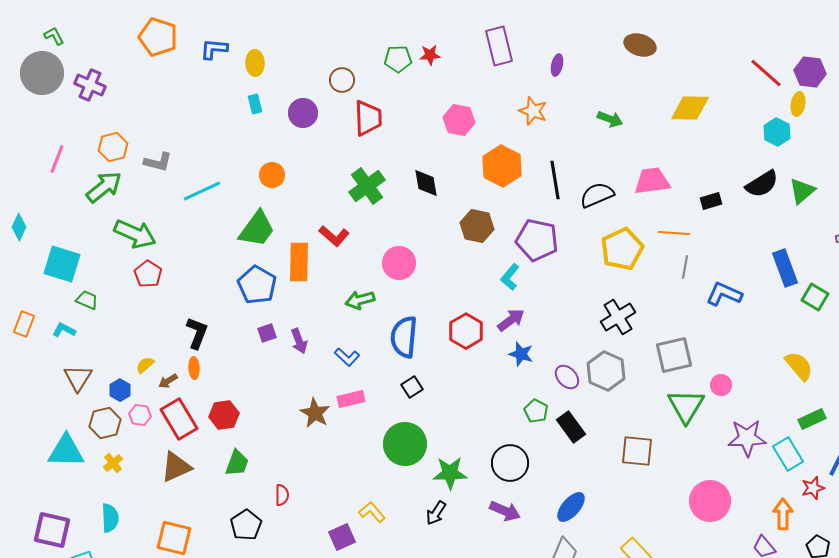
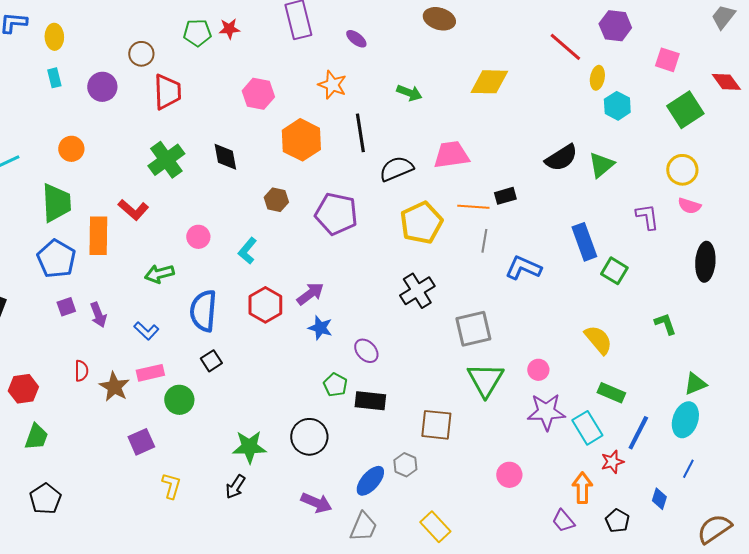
purple ellipse: (557, 65) -> (356, 39), turned -65
purple hexagon: (810, 72) -> (615, 26), moved
cyan hexagon: (777, 132) -> (617, 106), moved
black line: (555, 180) -> (360, 133), moved
black rectangle: (711, 201) -> (505, 196), moved
brown hexagon: (477, 226) -> (276, 200), size x0.7
green trapezoid: (257, 229) -> (56, 203), turned -39
pink circle: (399, 263) -> (198, 237), size x0.7
cyan L-shape: (510, 277) -> (247, 251), moved
gray hexagon: (606, 371) -> (405, 465), moved, size x0.6
pink circle: (721, 385) -> (538, 370), moved
green rectangle: (812, 419) -> (611, 393), turned 48
black rectangle: (571, 427) -> (370, 401), turned -48
green circle: (405, 444) -> (179, 400), moved, size x0.7
red semicircle: (282, 495) -> (81, 371), moved
pink circle: (710, 501) -> (509, 475), size x0.6
purple arrow: (505, 511) -> (316, 503), moved
yellow L-shape: (372, 512) -> (171, 486), turned 56
purple square: (342, 537) -> (141, 442), moved

